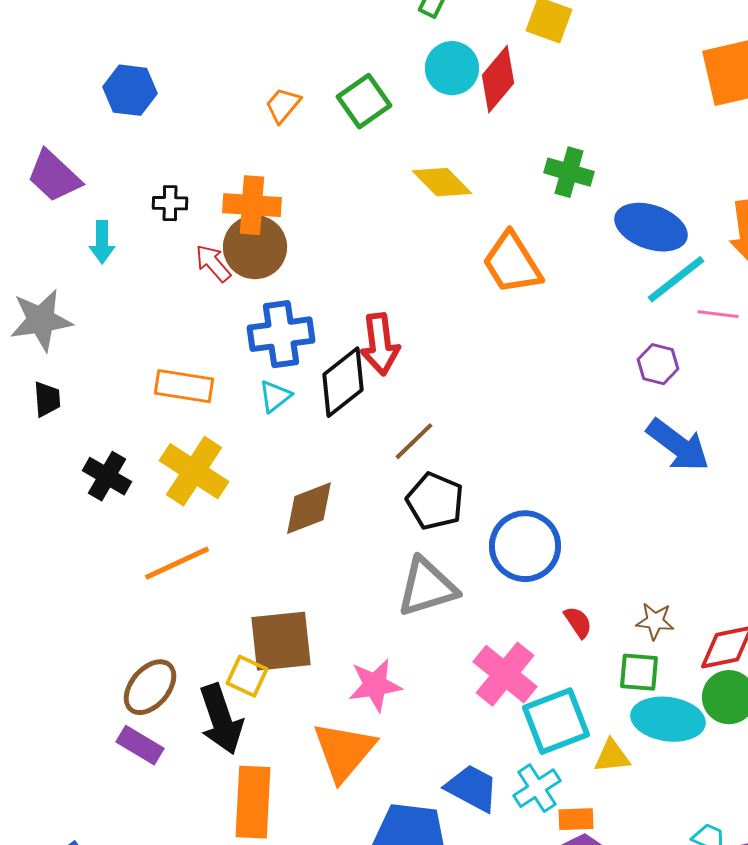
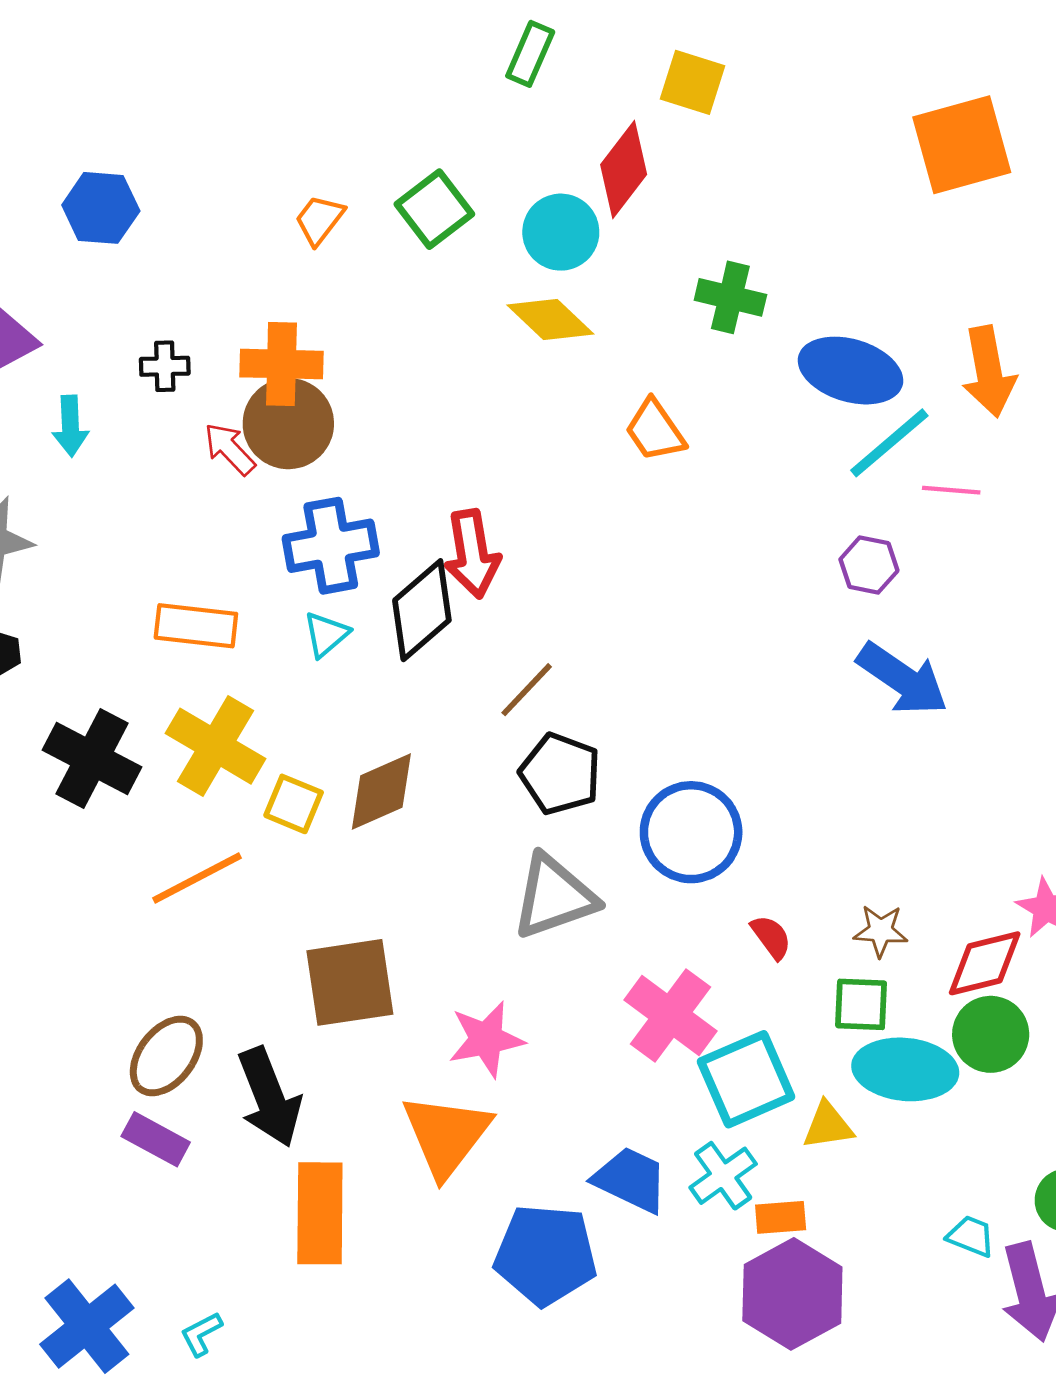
cyan circle: (452, 68) -> (561, 232), moved
orange trapezoid: (512, 263) -> (655, 430), size x0.7
black cross: (107, 476) -> (92, 759), size x1.4
yellow square: (247, 676) -> (294, 804), moved

